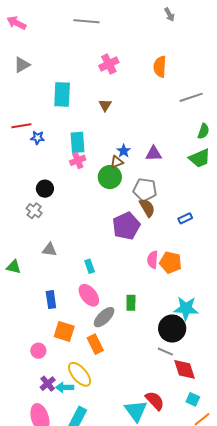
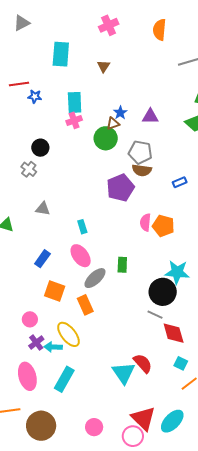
brown semicircle: (147, 208) -> (142, 170), turned 126
blue rectangle: (51, 300) -> (42, 259), turned 42
pink circle: (38, 351) -> (30, 319), moved

